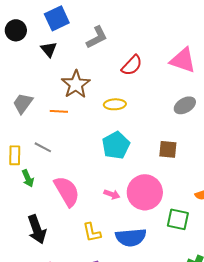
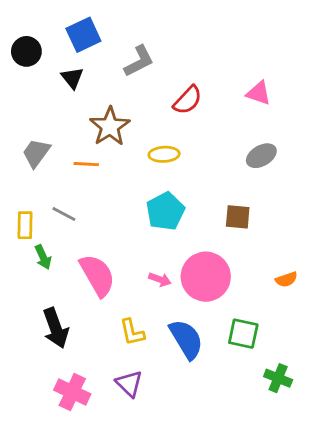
pink triangle: (183, 60) -> (259, 93), size x0.7
green square: (178, 219) -> (243, 334), moved
blue semicircle: (131, 237) -> (186, 339), turned -116

